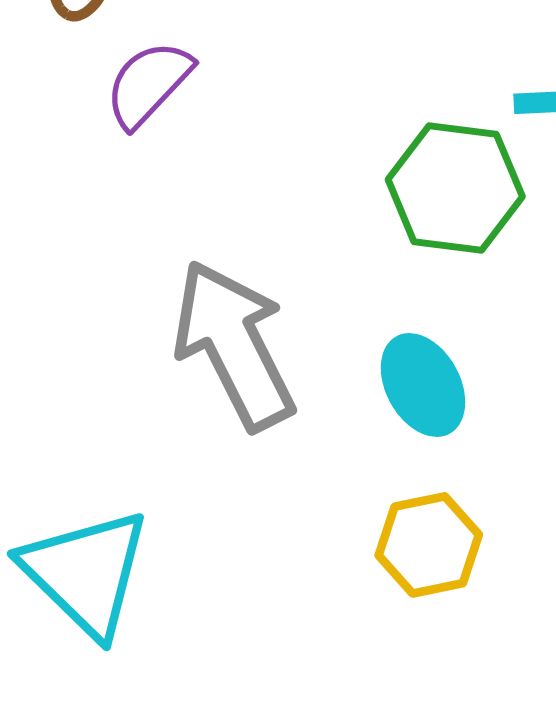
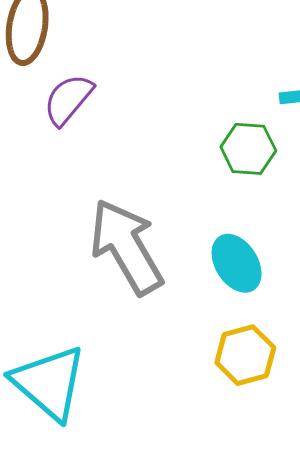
green hexagon: (455, 188) -> (248, 149), size x0.7

